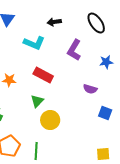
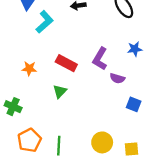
cyan L-shape: (34, 43) -> (45, 22), moved, turned -65
purple L-shape: (74, 50) -> (100, 59), moved
yellow circle: (50, 120) -> (102, 142), moved

